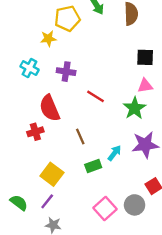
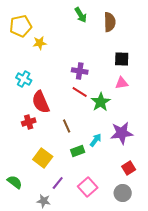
yellow pentagon: (67, 18) -> (21, 26), moved
cyan cross: (30, 68) -> (24, 79), moved
purple cross: (66, 72) -> (80, 71), moved
green star: (135, 108) -> (101, 102), moved
purple line: (47, 201) -> (58, 183), moved
gray circle: (135, 205) -> (123, 193), moved

